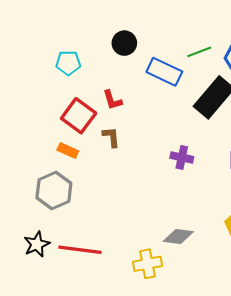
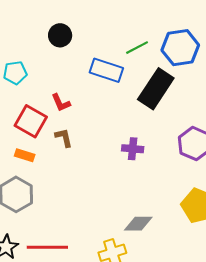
black circle: (124, 43) -> (60, 35), moved

